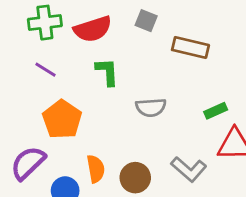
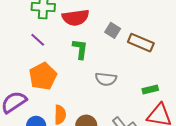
gray square: (146, 21) -> (113, 30), moved

